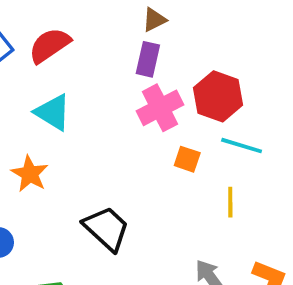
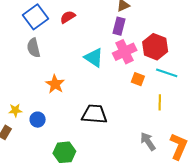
red semicircle: (50, 45) -> (68, 17), size x0.7
cyan triangle: (53, 112) -> (94, 58), moved
black trapezoid: (106, 228) -> (94, 114), turned -40

